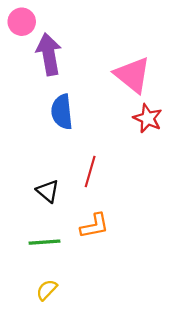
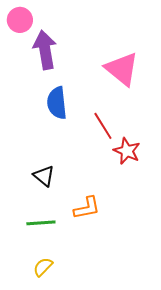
red star: (148, 118) -> (127, 151), moved
red line: (90, 172) -> (103, 126), moved, turned -48

